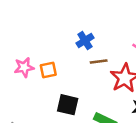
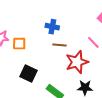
blue cross: (85, 41) -> (52, 27), turned 32

